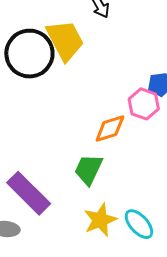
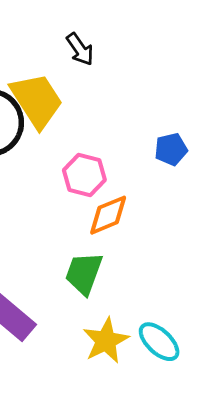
pink hexagon: (144, 104) -> (84, 175), moved

